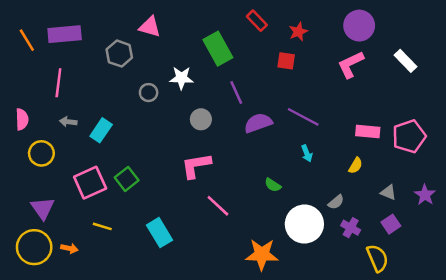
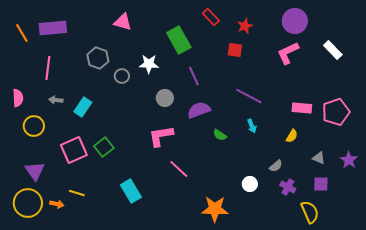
gray hexagon: (119, 54) -> (98, 58), moved
purple semicircle: (258, 123) -> (199, 110), moved
green semicircle: (273, 185) -> (220, 135), moved
white circle: (304, 224) -> (250, 184), size x0.5
purple square: (391, 224) -> (321, 184), turned 35
yellow line: (102, 226) -> (77, 193), moved

